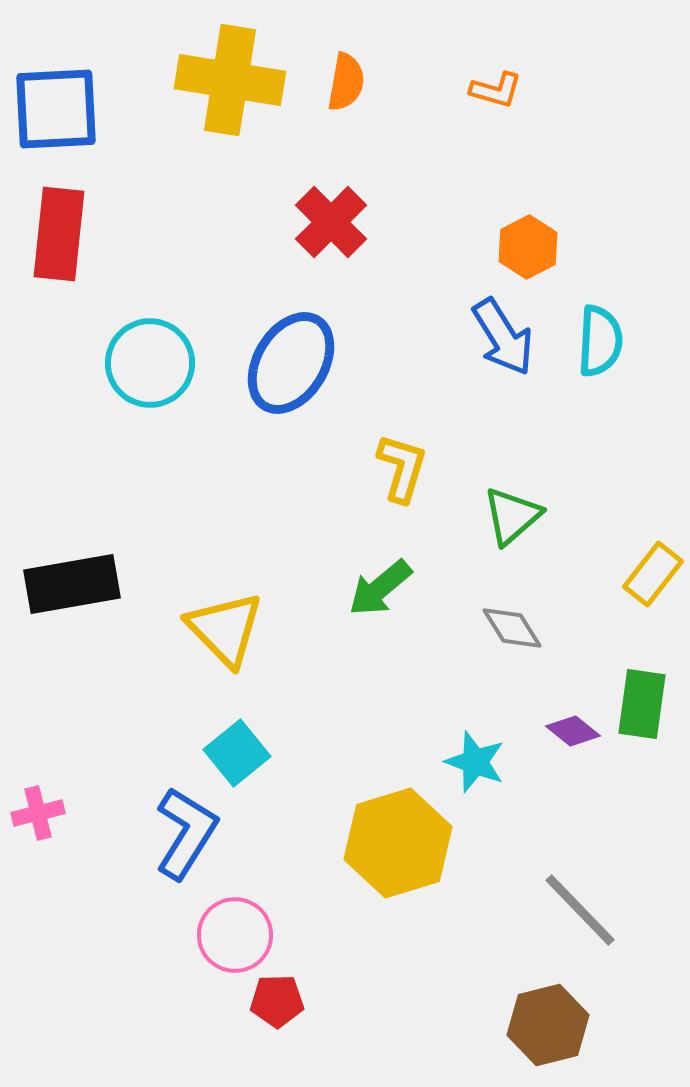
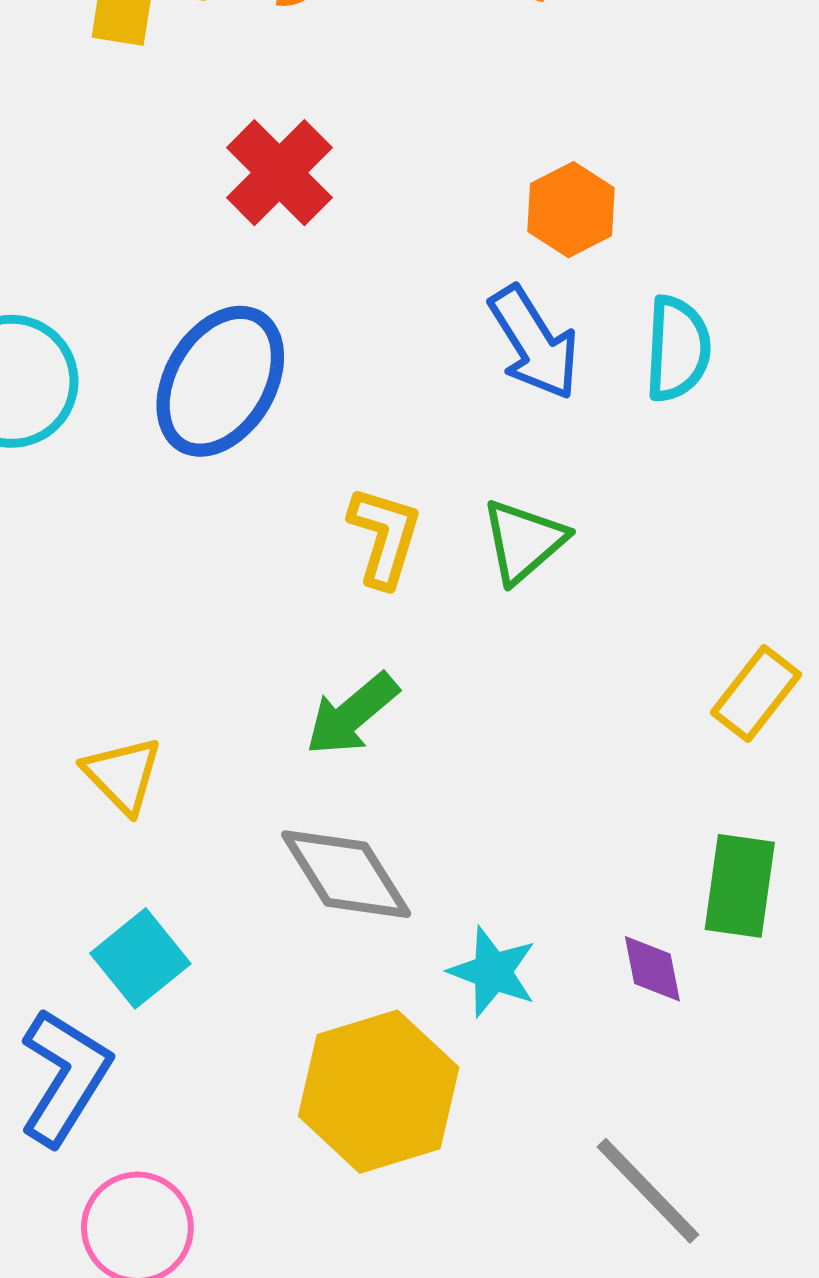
green triangle: (512, 516) -> (524, 541), moved
gray diamond: (512, 628) -> (346, 874), moved, size x1.5
yellow triangle: (225, 629) -> (123, 775), size x0.7
purple diamond: (573, 731) -> (652, 969), moved, turned 40

